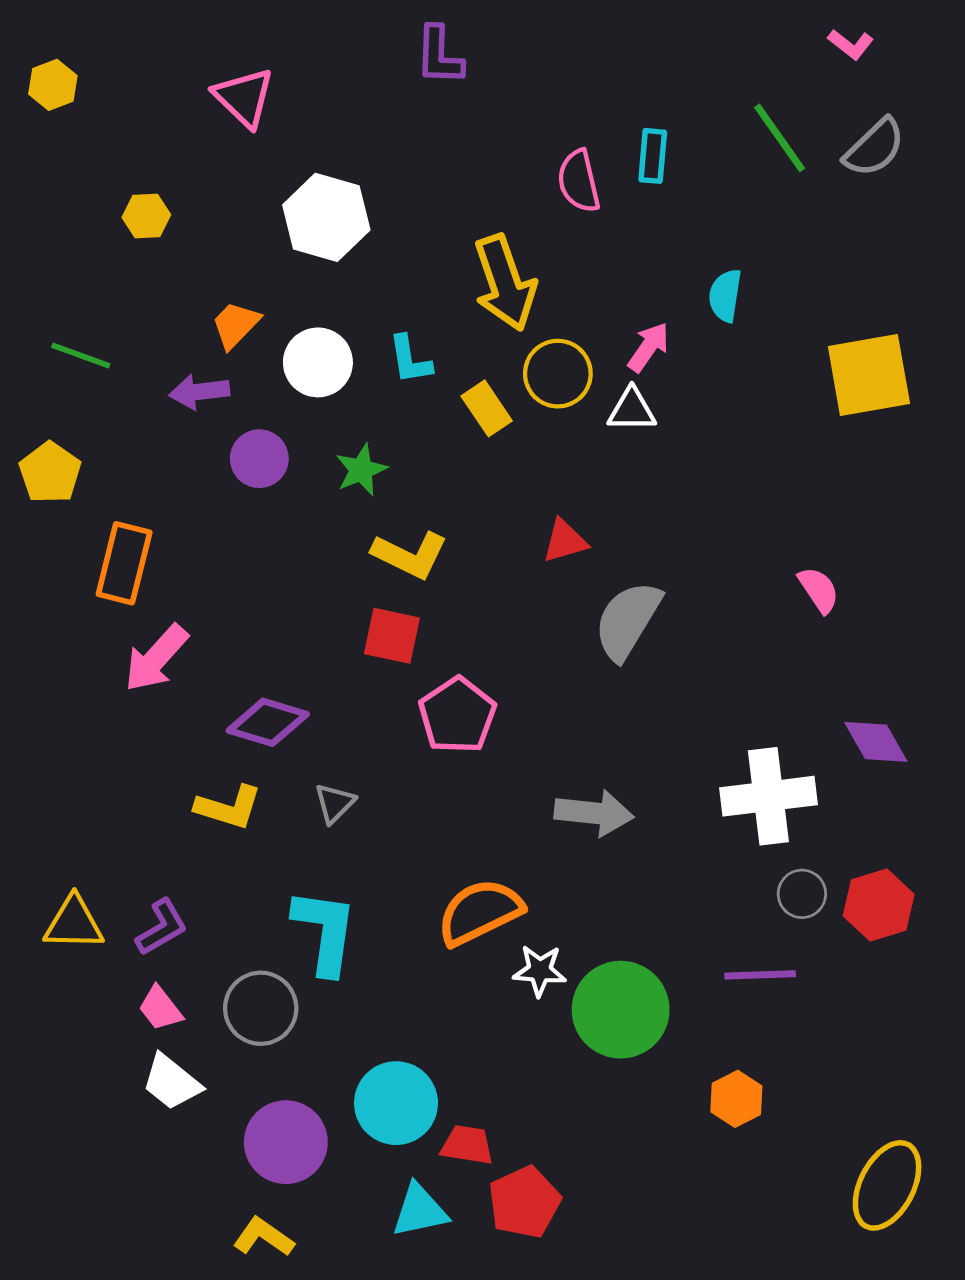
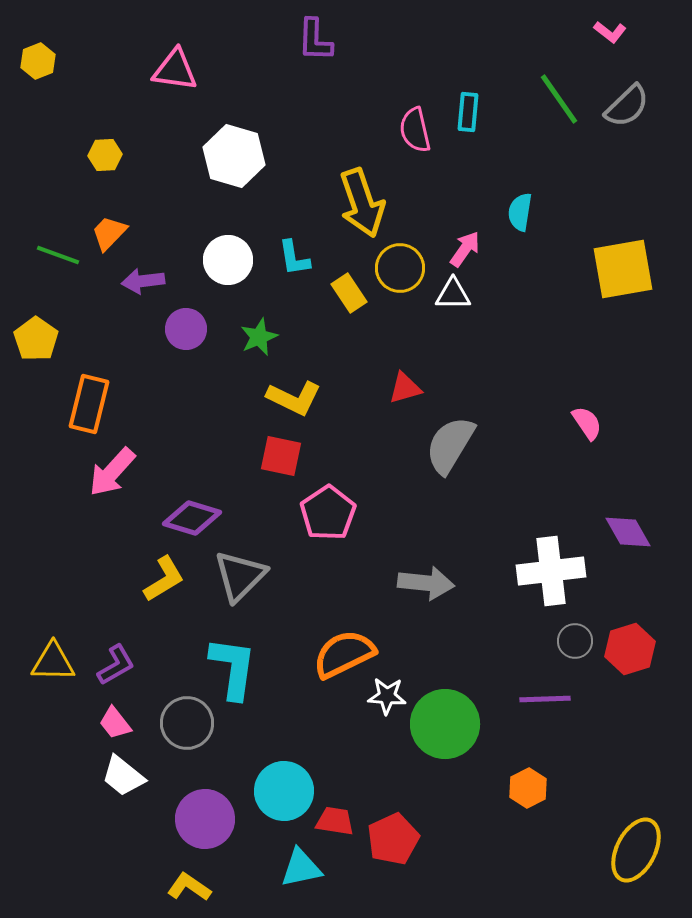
pink triangle: (244, 97) -> (175, 70), turned -36
orange trapezoid: (236, 325) -> (109, 233), moved
gray triangle: (335, 803) -> (240, 576), size x1.8
yellow L-shape: (229, 807) -> (164, 579), turned -48
red pentagon: (524, 1202) -> (393, 839), moved

